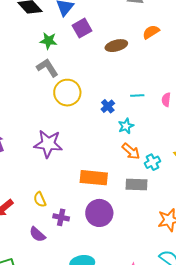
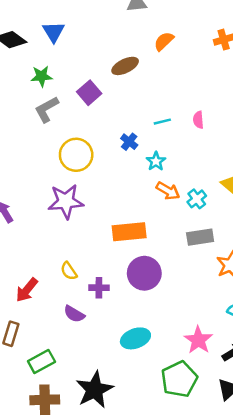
purple square: (82, 28) -> (89, 93), moved
gray L-shape: (47, 68) -> (47, 109), turned -75
yellow circle: (67, 93) -> (76, 155), moved
gray rectangle: (137, 185) -> (200, 237), moved

